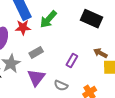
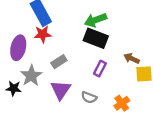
green arrow: (48, 19) -> (96, 20), moved, turned 30
black rectangle: (91, 19) -> (96, 38), moved

